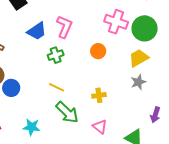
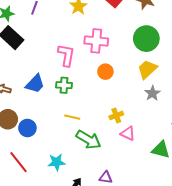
pink cross: (116, 22) -> (96, 41), moved
blue trapezoid: (37, 31) -> (35, 84), moved
green cross: (56, 55) -> (64, 85), turned 35
pink triangle: (100, 127) -> (128, 133), moved

